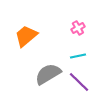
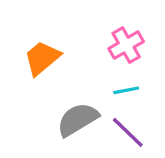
pink cross: (78, 28) -> (126, 45), size x1.5

